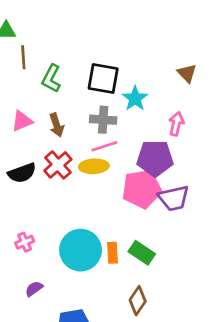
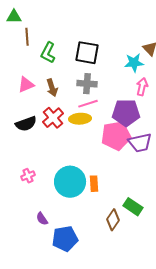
cyan star: (135, 98) -> (134, 63), moved, turned 30
green rectangle: (142, 253) -> (133, 207), moved
purple semicircle: (34, 289) -> (42, 219), moved, turned -88

